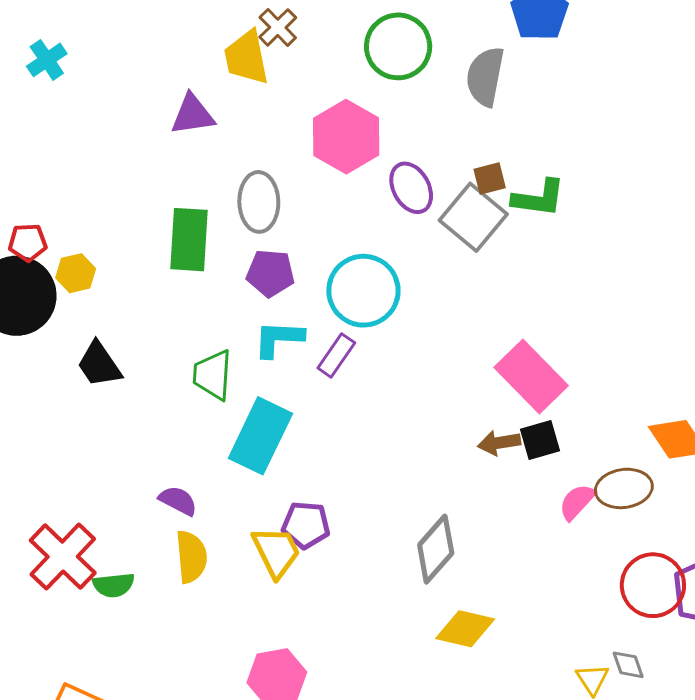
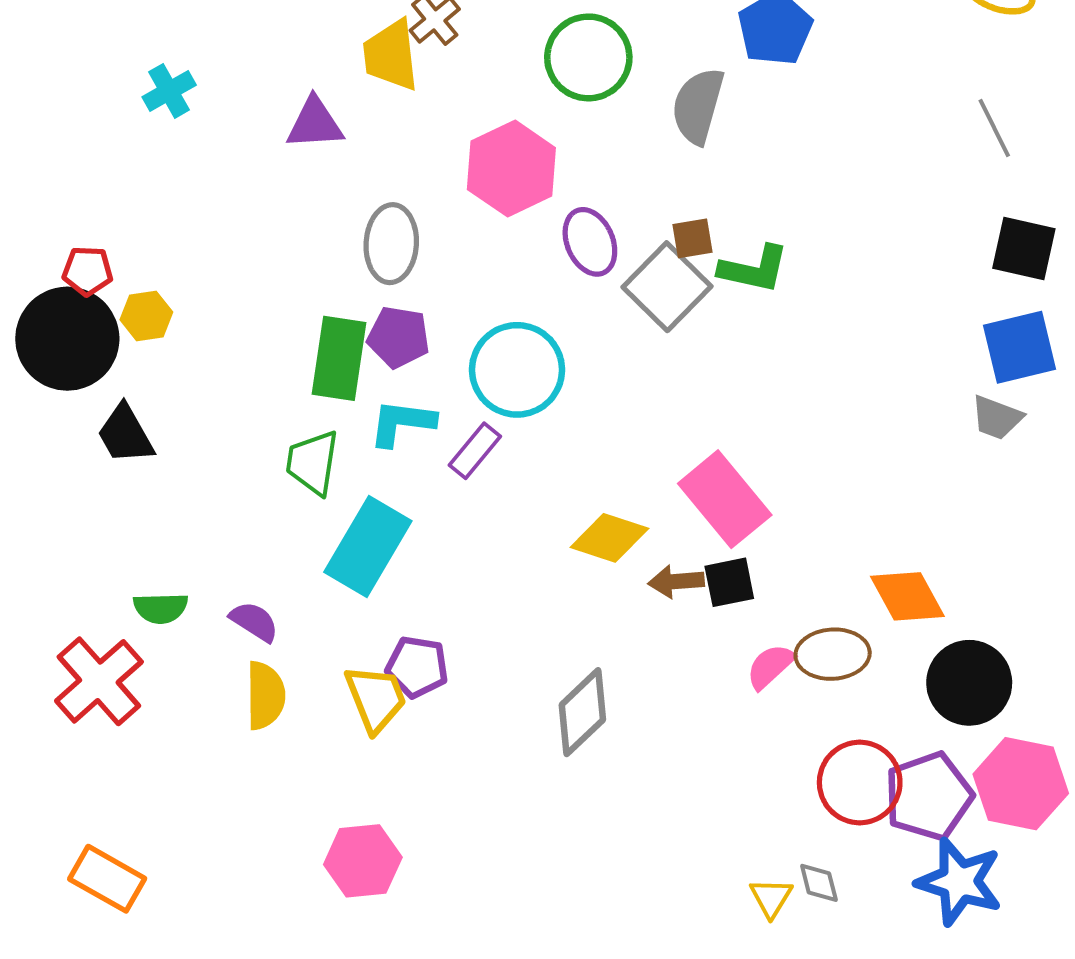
cyan cross: (47, 60) -> (169, 91), moved
green rectangle: (189, 240) -> (339, 358), moved
black trapezoid: (99, 364) -> (125, 434), moved
green semicircle: (114, 585) -> (161, 608), moved
yellow diamond: (465, 629) -> (609, 538), moved

